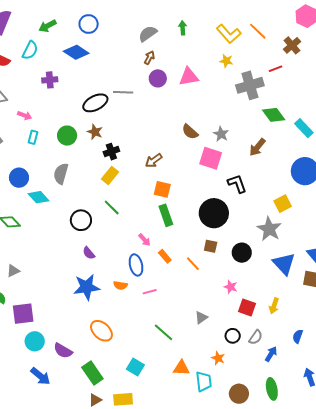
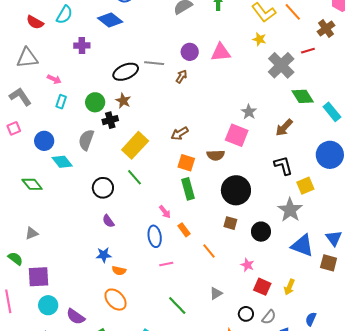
brown arrow: (149, 58) -> (181, 76), moved
gray cross: (250, 85) -> (281, 65), turned -32
brown semicircle: (190, 132) -> (216, 155), moved, turned -48
black cross: (111, 152) -> (110, 120), moved
yellow rectangle: (110, 176) -> (135, 145), size x1.5
black L-shape: (237, 184) -> (283, 166), moved
orange line: (193, 264) -> (209, 251), moved
blue triangle: (284, 264) -> (302, 246), turned -30
orange semicircle: (120, 285) -> (119, 271), moved
blue star: (86, 287) -> (104, 255), size x0.6

